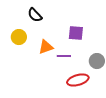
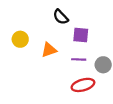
black semicircle: (35, 15) -> (61, 17), moved
purple line: (64, 56) -> (79, 59), moved

